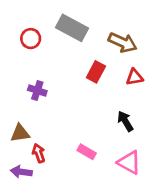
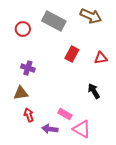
brown arrow: (123, 43) -> (91, 16), moved
brown triangle: (20, 133) -> (21, 93), moved
pink triangle: (129, 162) -> (82, 129), moved
purple arrow: (21, 172) -> (50, 129), moved

